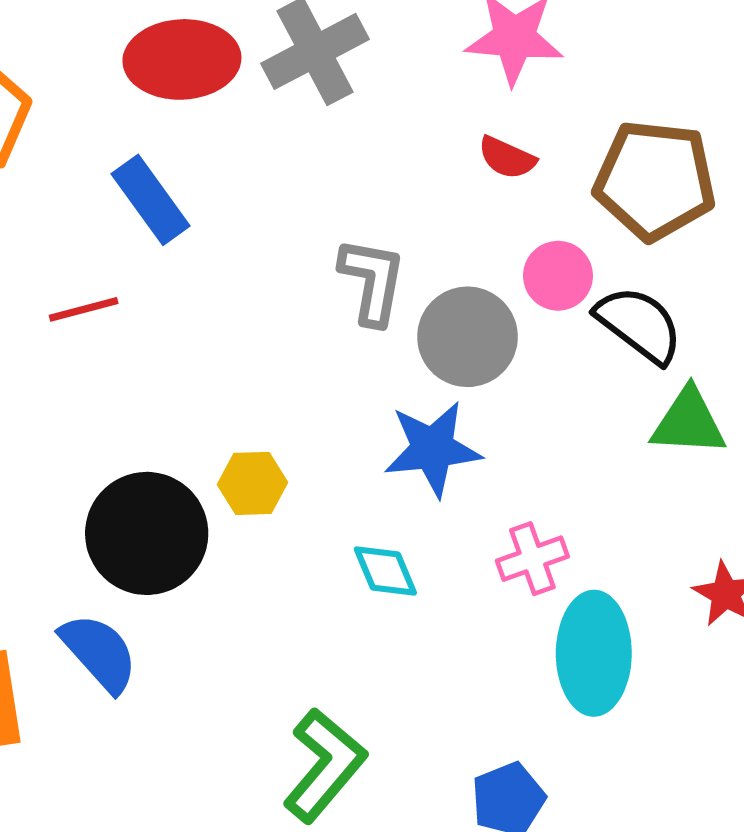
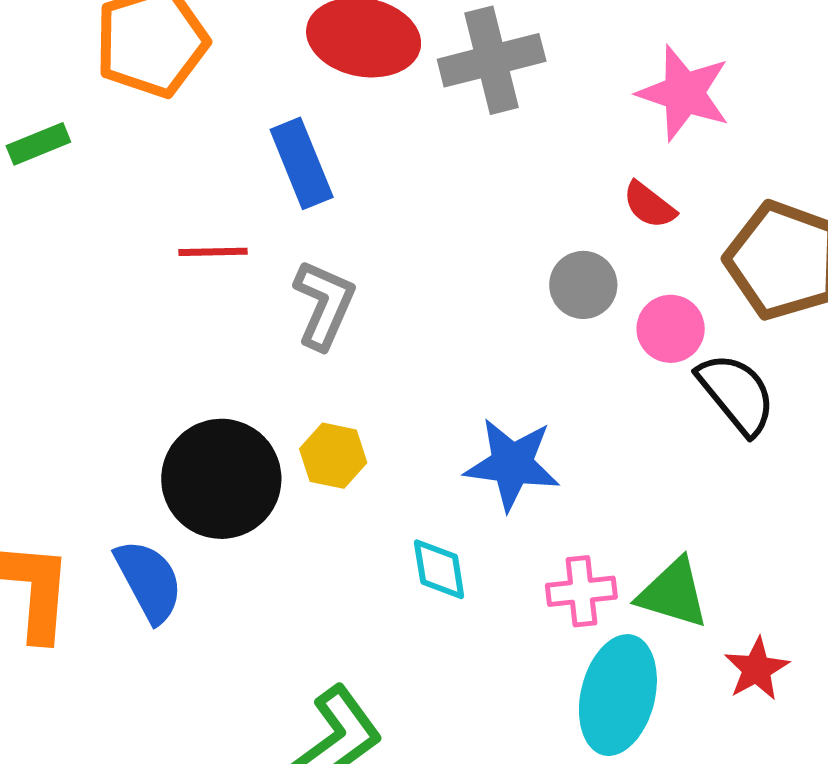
gray L-shape: (372, 281) -> (324, 305), moved
gray circle: (467, 337) -> (583, 285), moved, size x0.7
green triangle: (689, 422) -> (673, 593), moved

